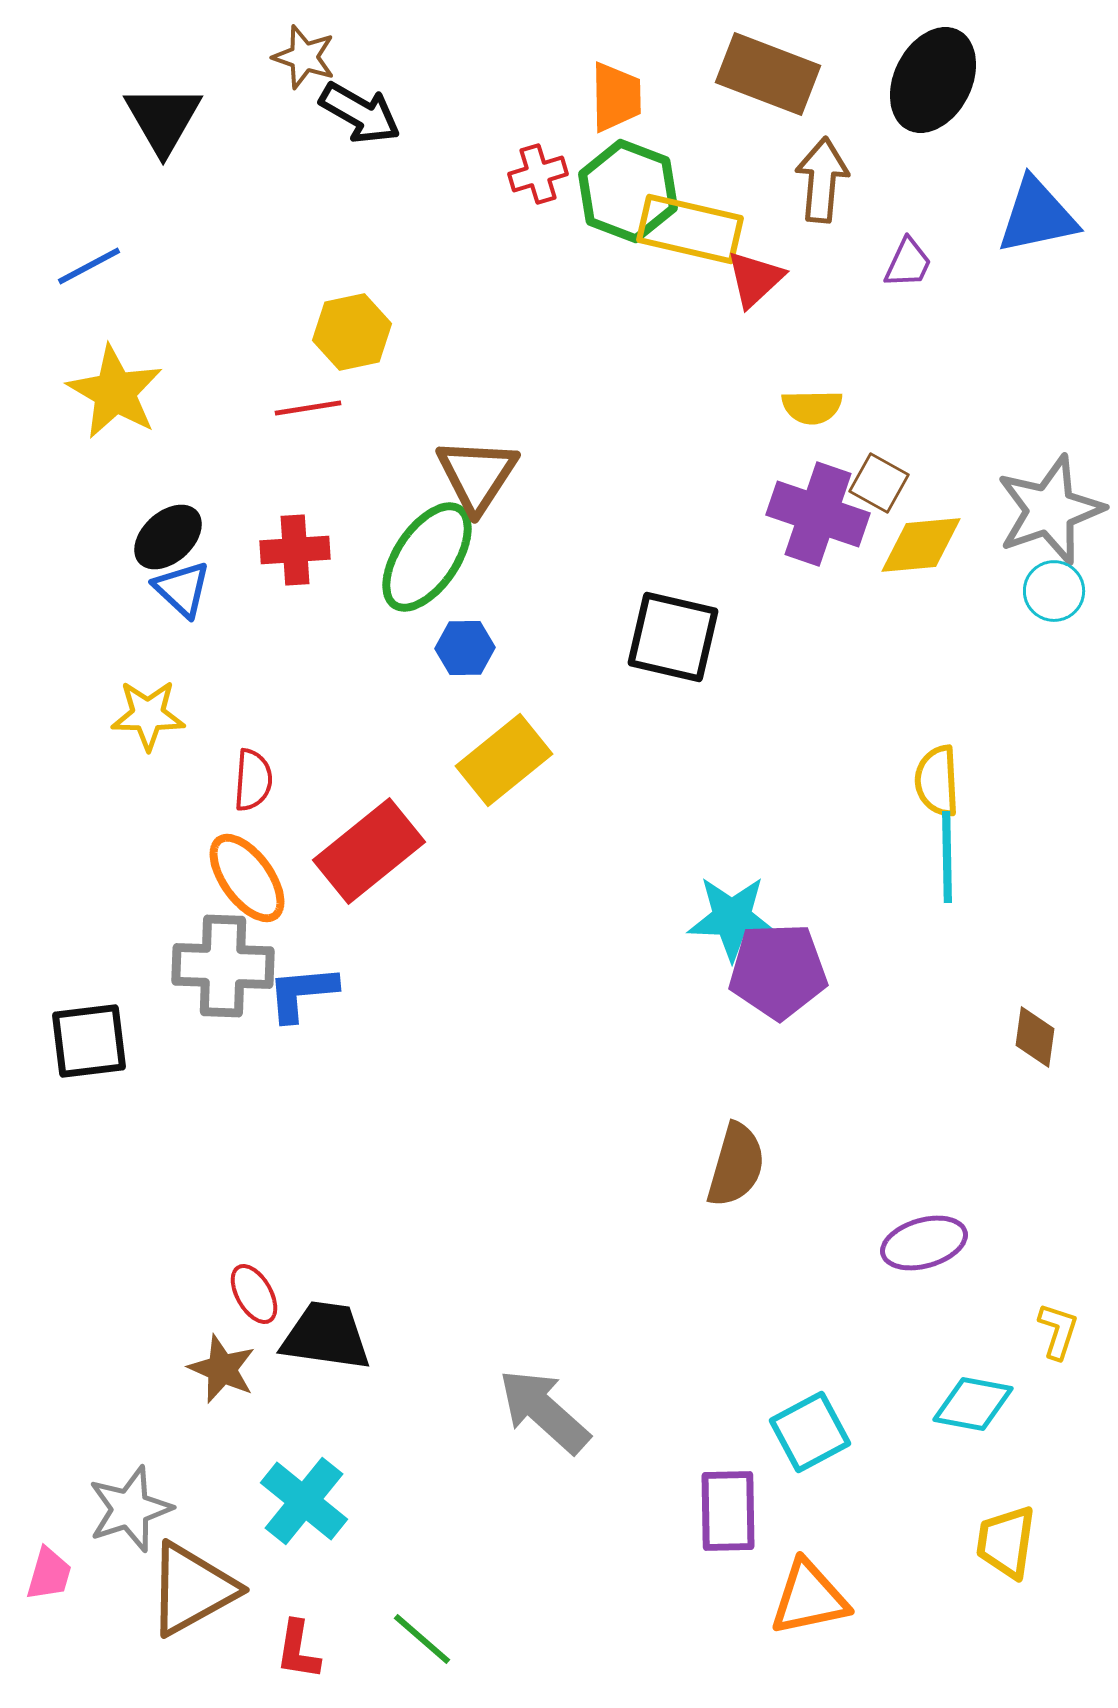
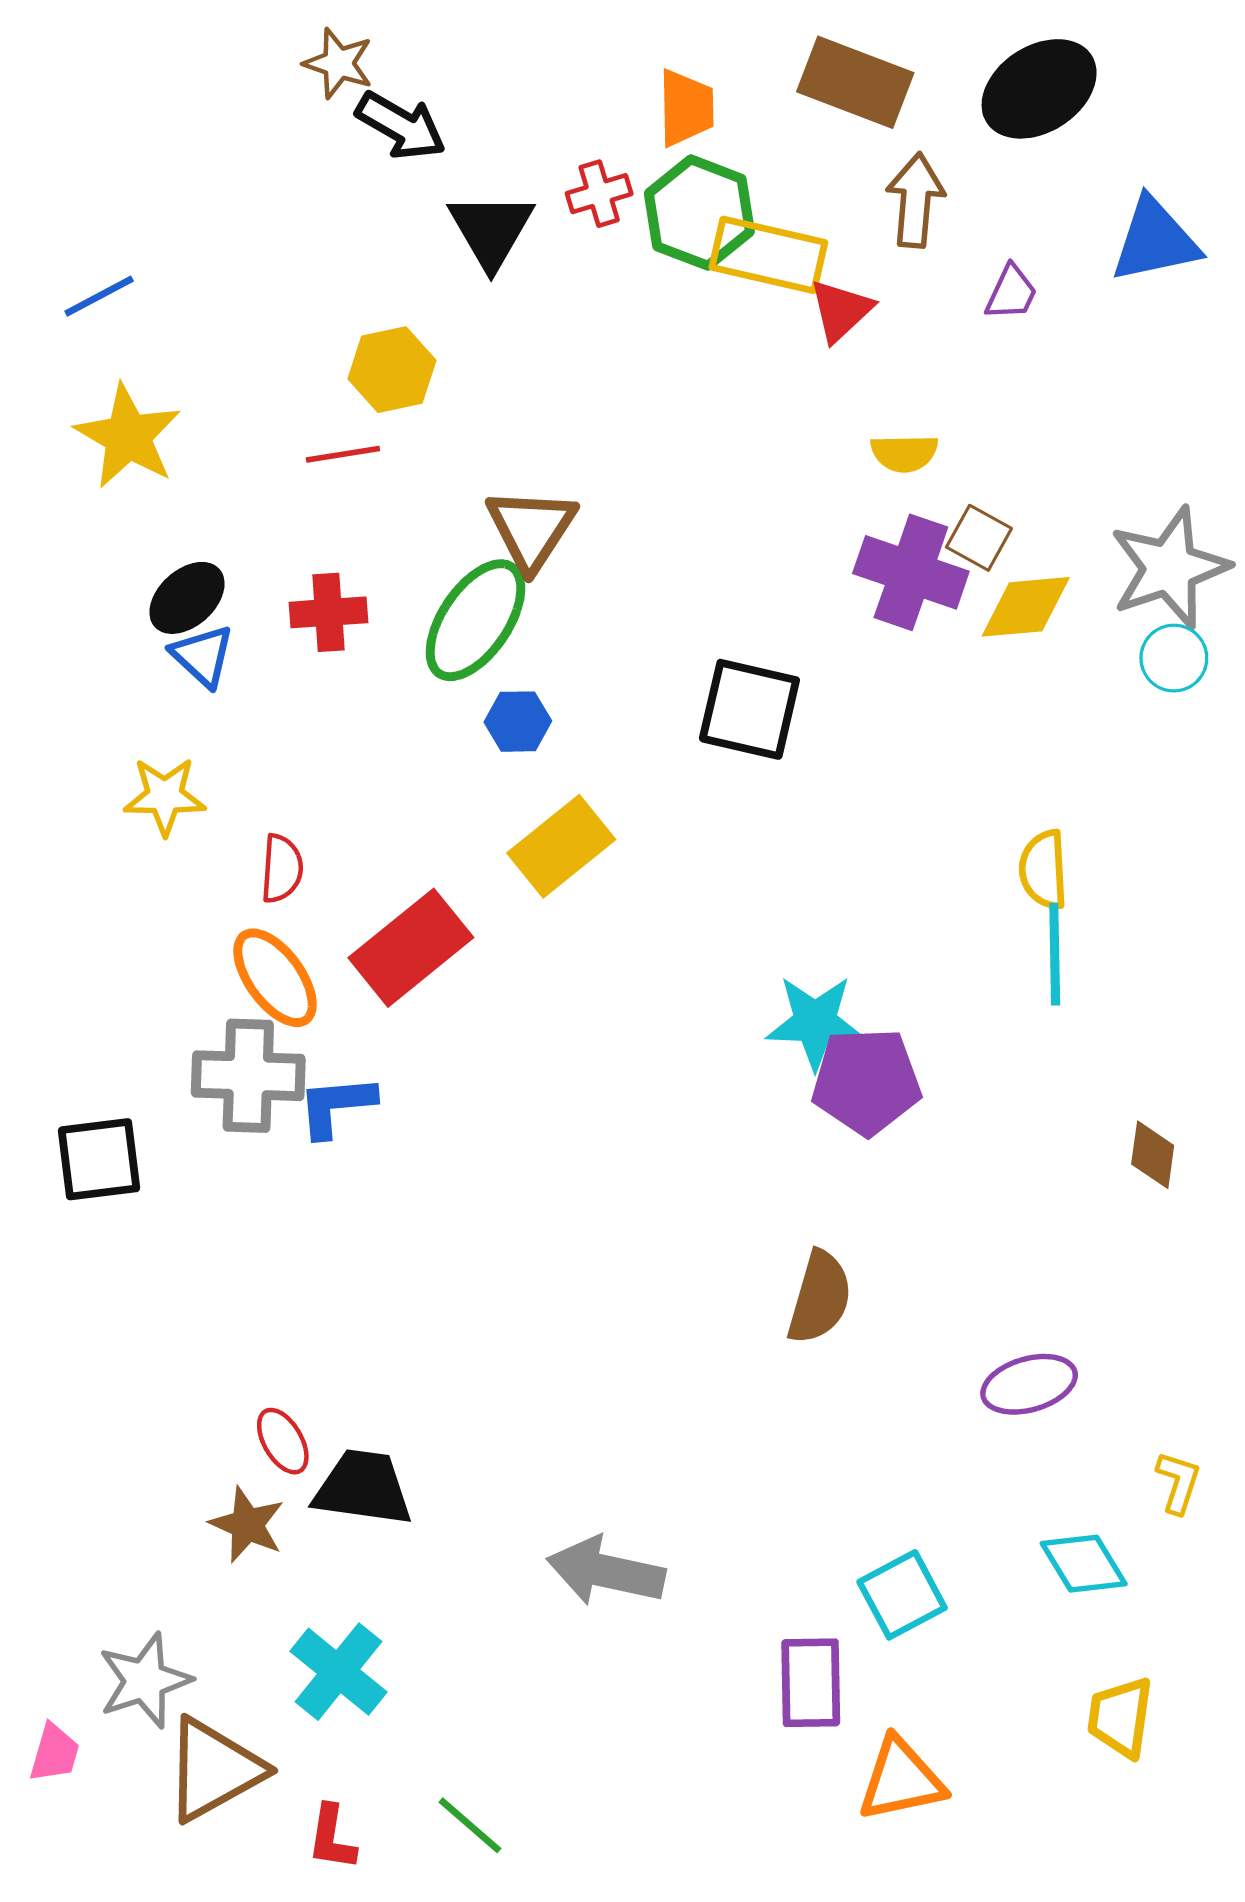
black ellipse: (933, 80) -> (1039, 89), turned 30
black triangle: (163, 119) -> (491, 230), moved
cyan diamond: (973, 1404) -> (1084, 1564), turned 48
gray arrow: (544, 1411) -> (606, 1571), turned -30

